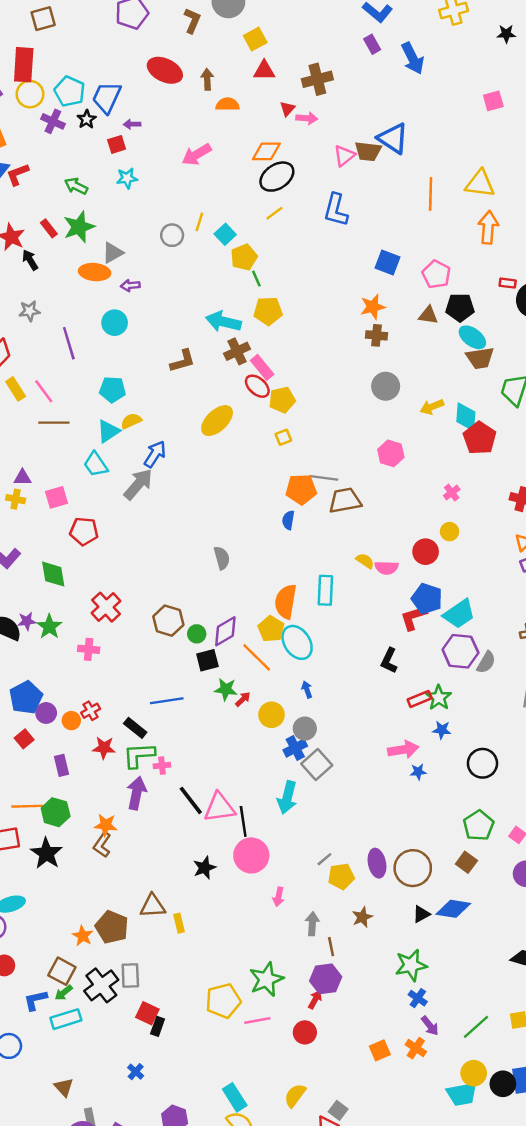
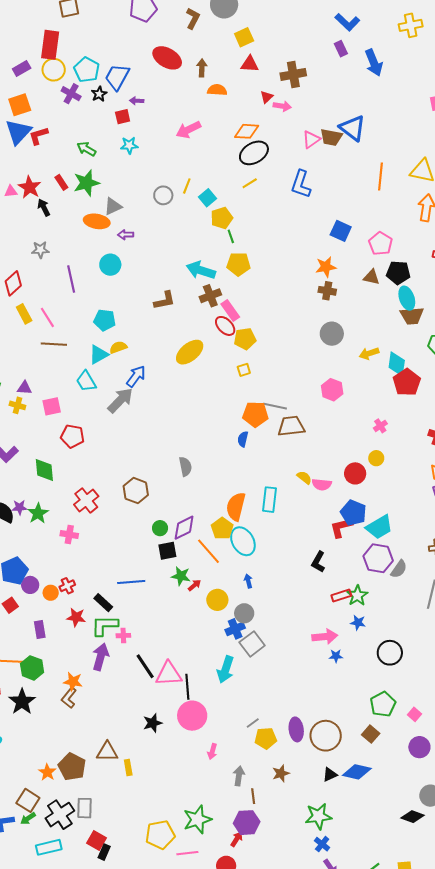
cyan ellipse: (472, 337) -> (407, 298), turned 30
brown hexagon: (168, 621) -> (136, 491), moved
cyan rectangle: (66, 1019) -> (49, 847), moved

